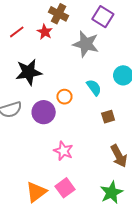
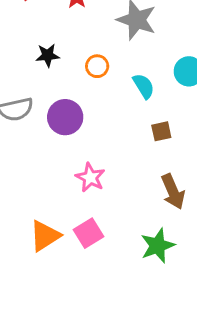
black star: (29, 72) -> (48, 55), size x0.6
orange circle: (64, 97) -> (97, 66), moved

